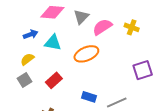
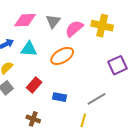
yellow cross: (132, 27) -> (102, 26), size x1.5
blue rectangle: (89, 97) -> (59, 97), moved

